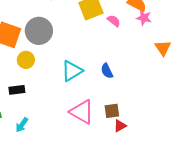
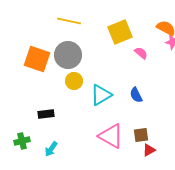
pink semicircle: (114, 21) -> (141, 53), moved
yellow circle: (26, 60) -> (74, 81), moved

